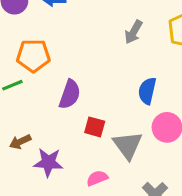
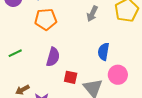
orange pentagon: (33, 56) -> (46, 19), moved

